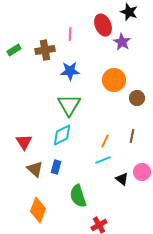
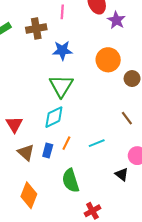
brown line: (132, 136) -> (127, 118), turned -48
orange line: (105, 141) -> (66, 143), moved
black triangle: (122, 179) -> (122, 174), moved

